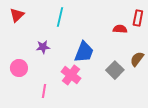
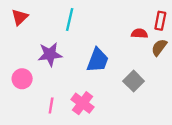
purple star: (43, 47) -> (50, 54), size x1.5
brown semicircle: (137, 59) -> (159, 47), moved
pink cross: (71, 75) -> (82, 103), moved

